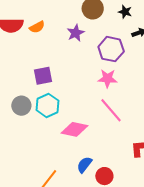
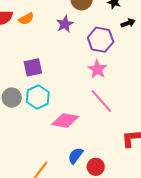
pink star: (107, 78) -> (97, 69), turned 30

